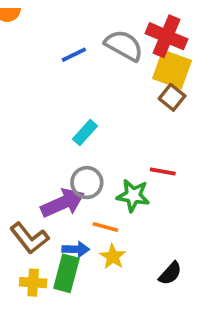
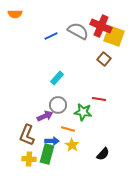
yellow square: (172, 70) -> (114, 36), moved
purple arrow: (63, 203) -> (45, 116), size x0.7
brown L-shape: (29, 238) -> (27, 135), turned 60

